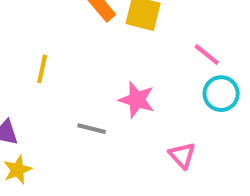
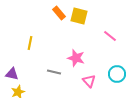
cyan circle: (221, 94) -> (117, 74), moved
pink triangle: (182, 155) -> (89, 81), moved

